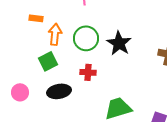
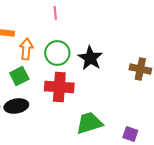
red cross: (88, 72) -> (59, 87), size x1.8
black ellipse: (59, 91) -> (16, 106), moved

